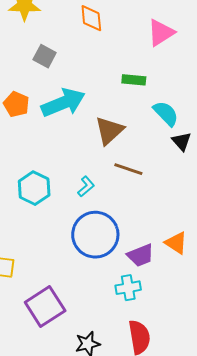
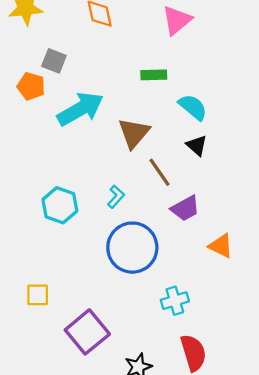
orange pentagon: (16, 104) -> (31, 86), moved
black triangle: (182, 141) -> (197, 145), moved
brown line: (128, 169) -> (160, 172), turned 44
purple trapezoid: (141, 255) -> (185, 208), moved

